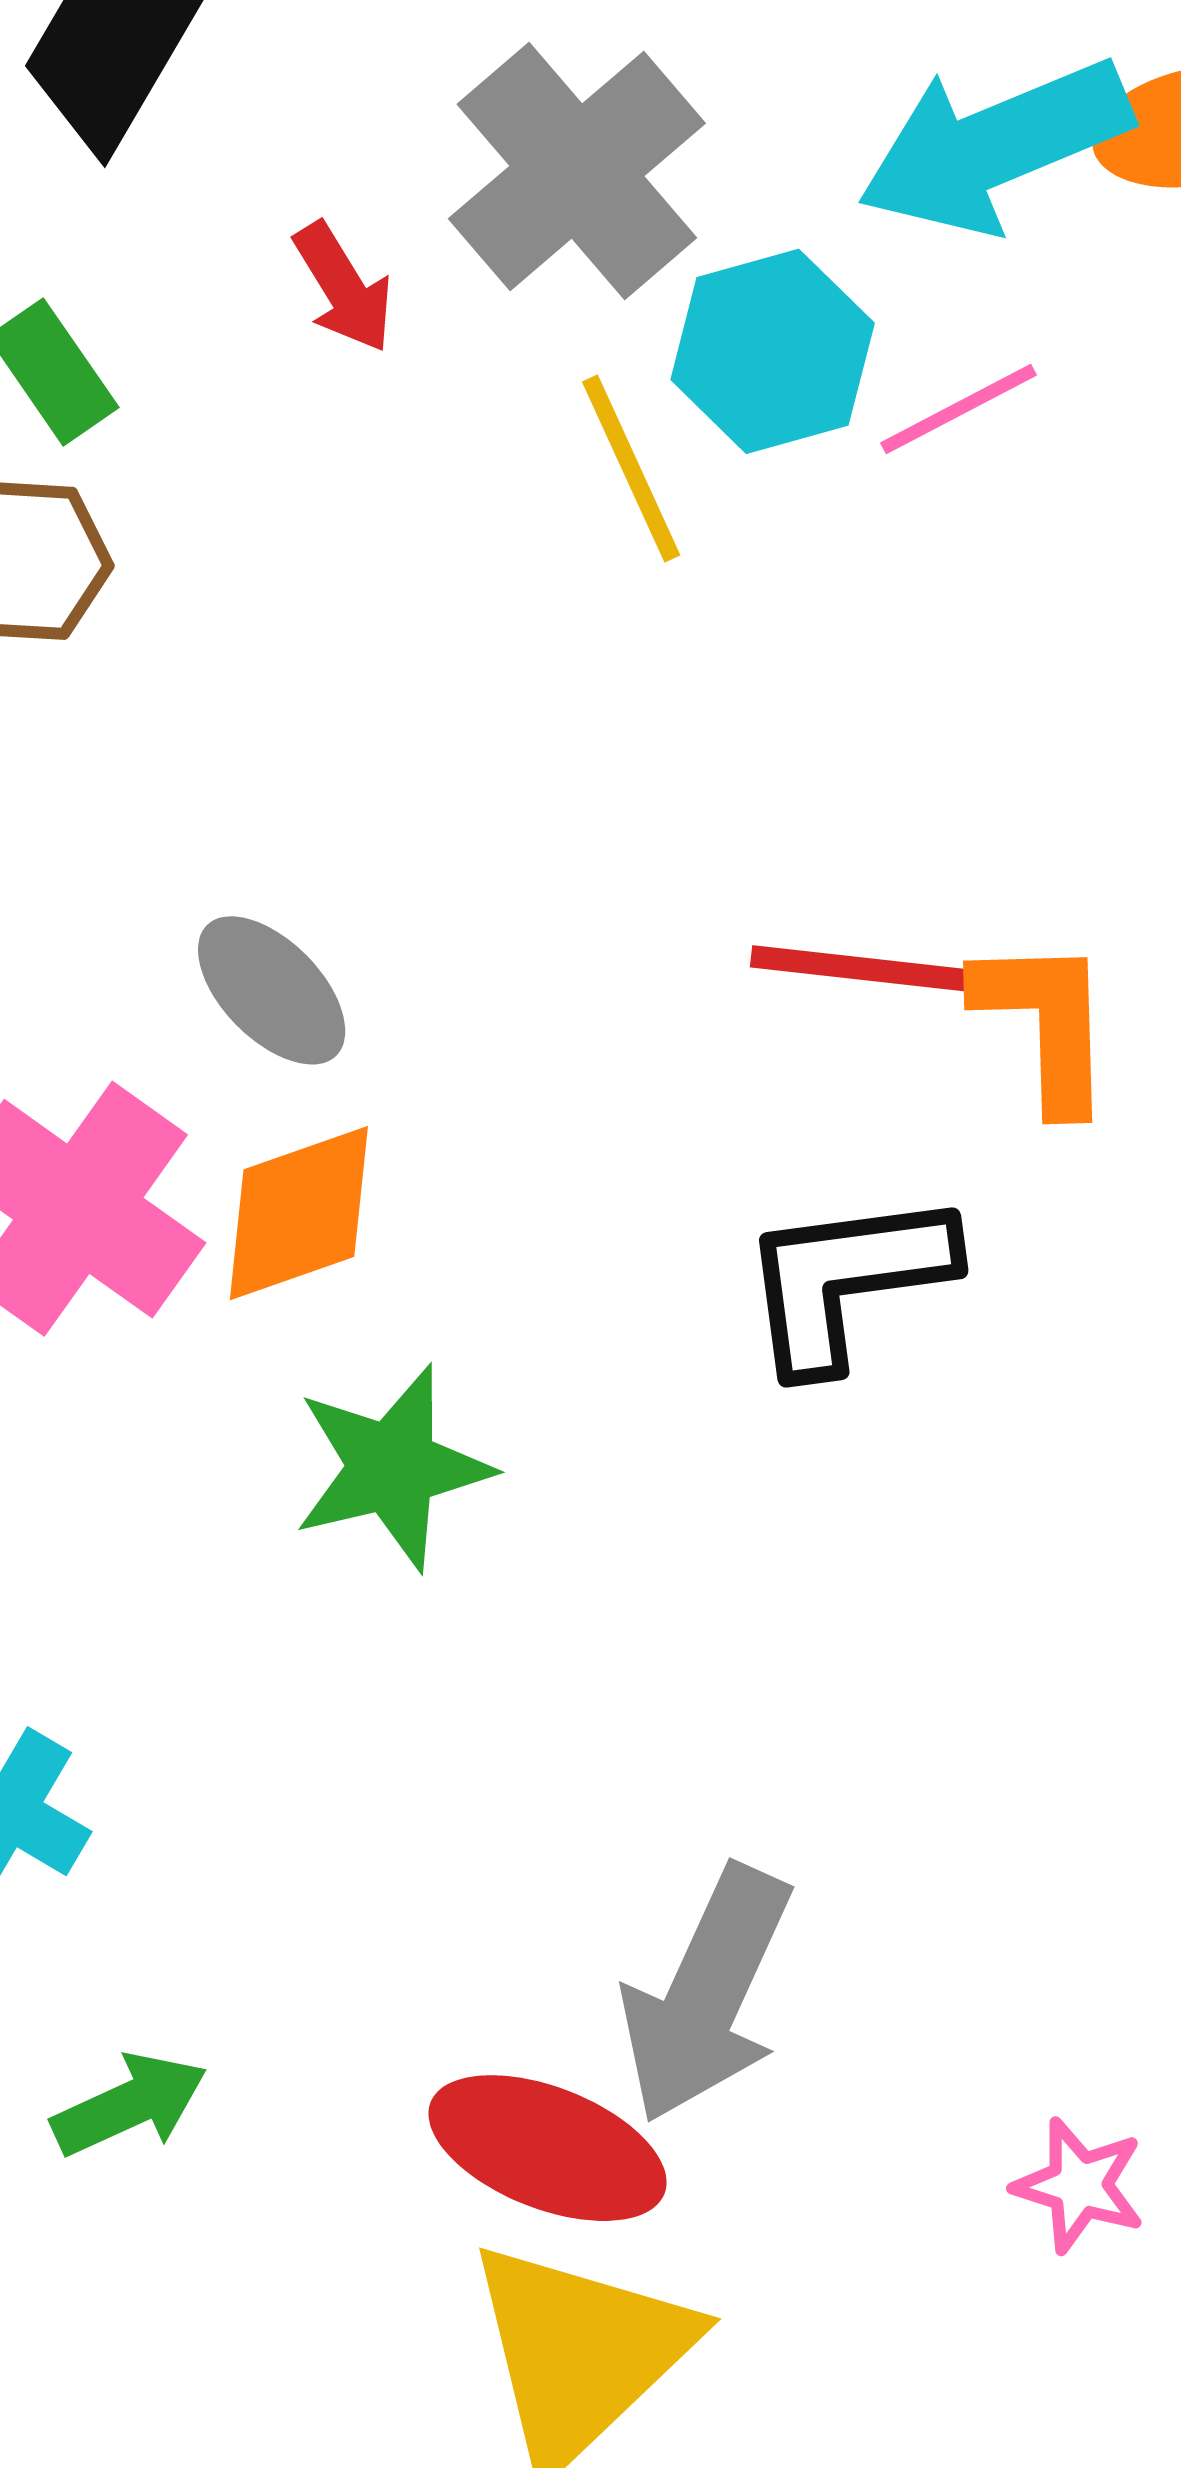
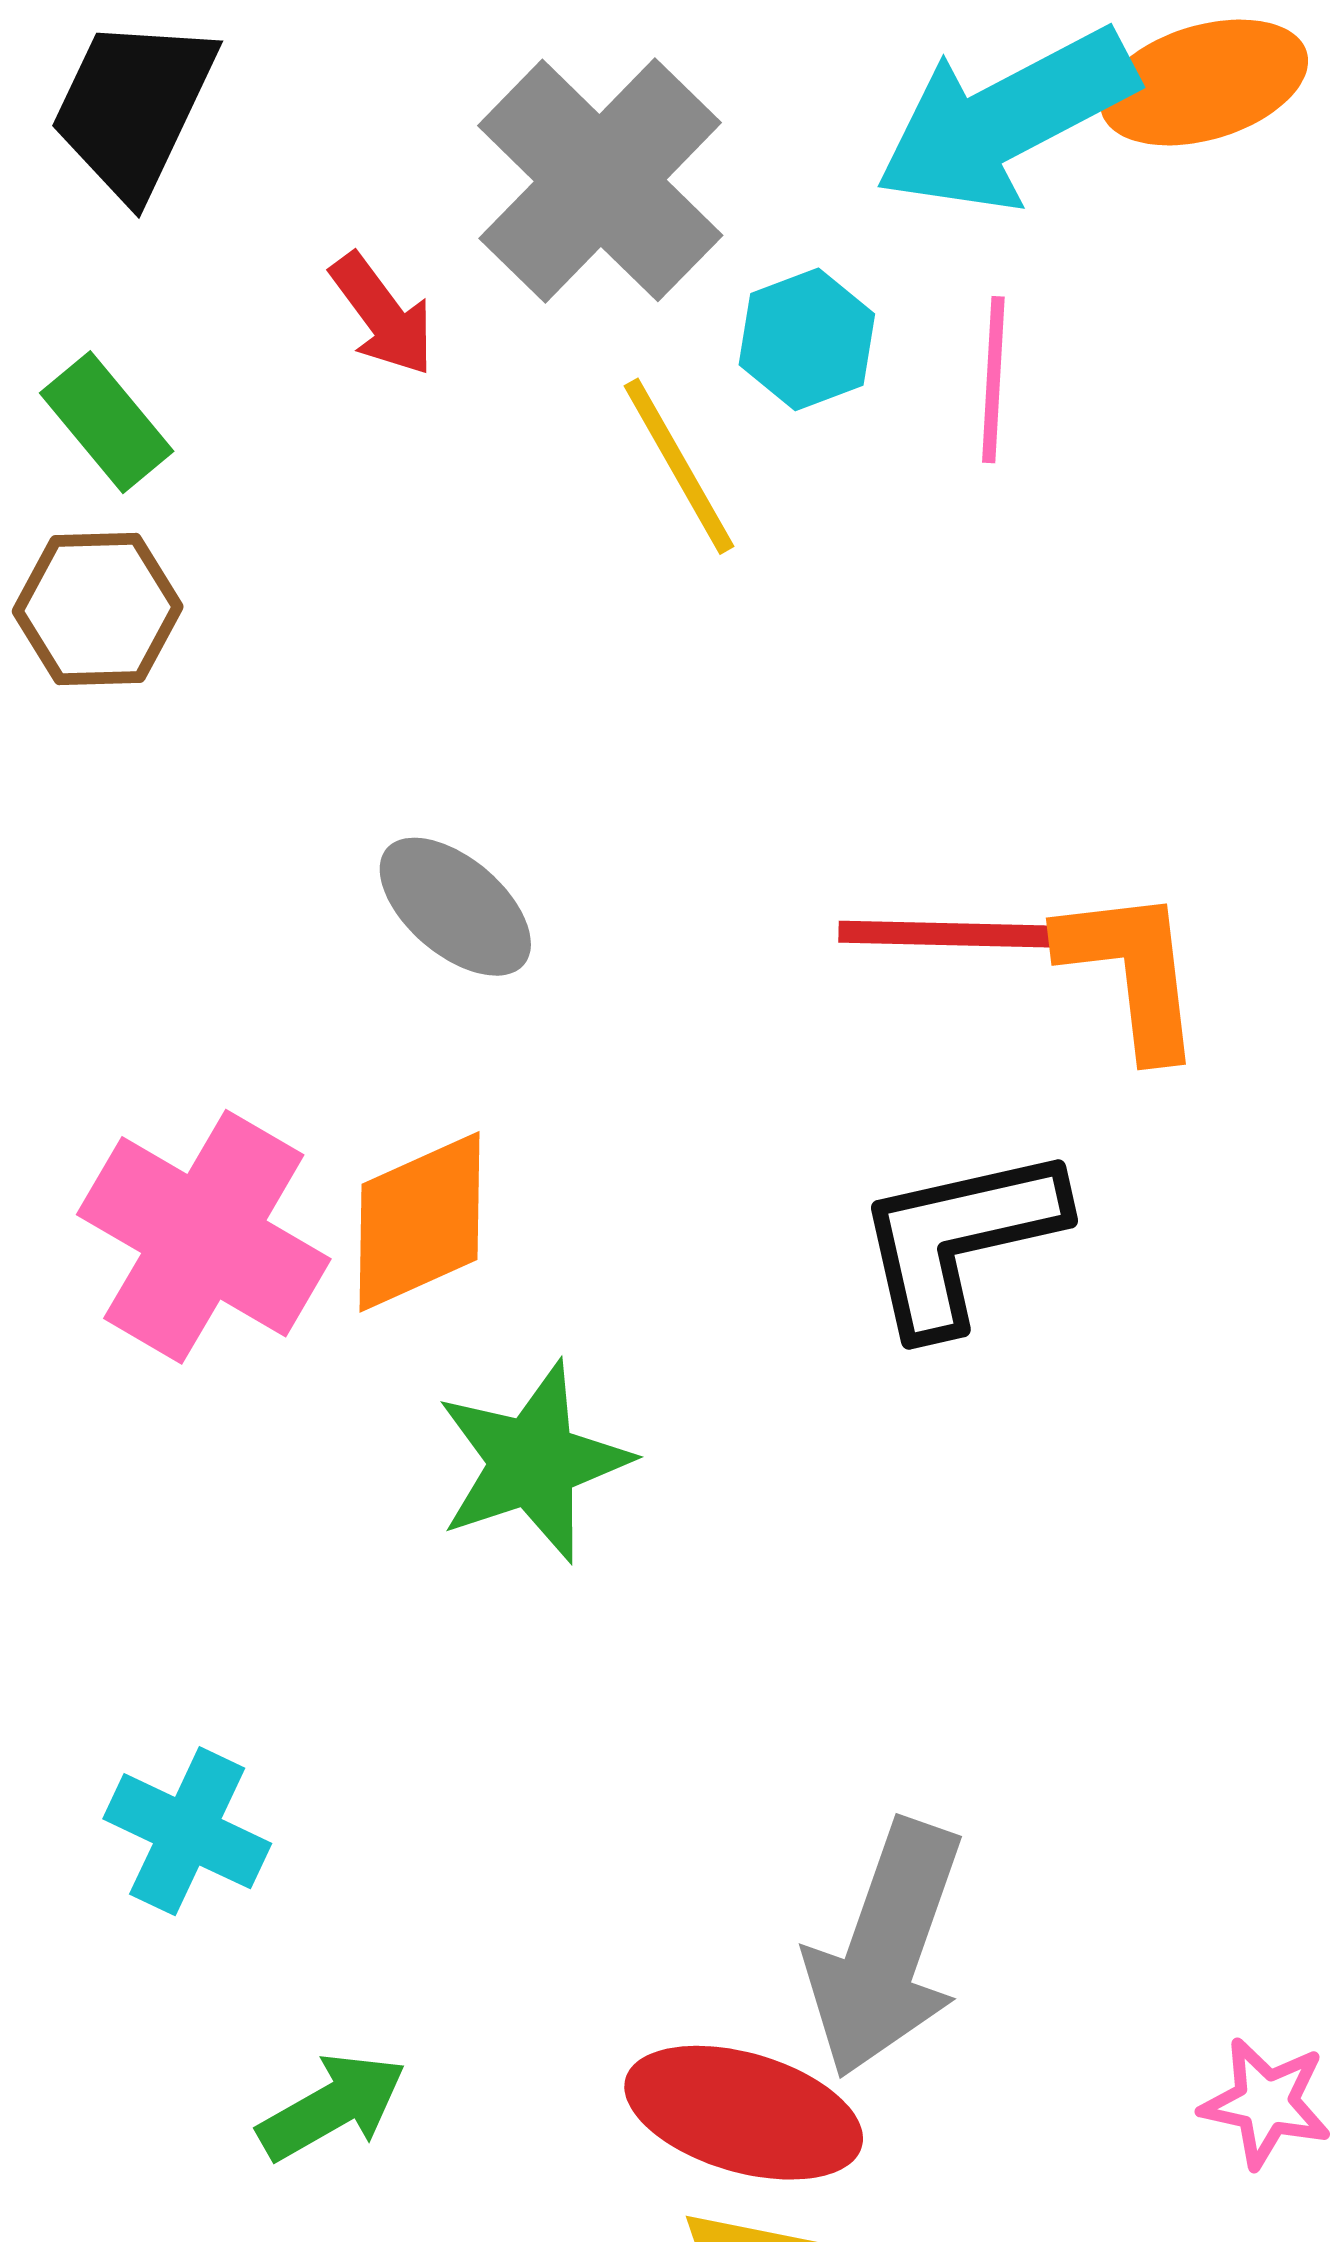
cyan hexagon: (773, 351) -> (807, 339), size x0.7
pink line: (959, 409) -> (993, 380), turned -54
gray ellipse: (272, 990) -> (455, 907), moved

